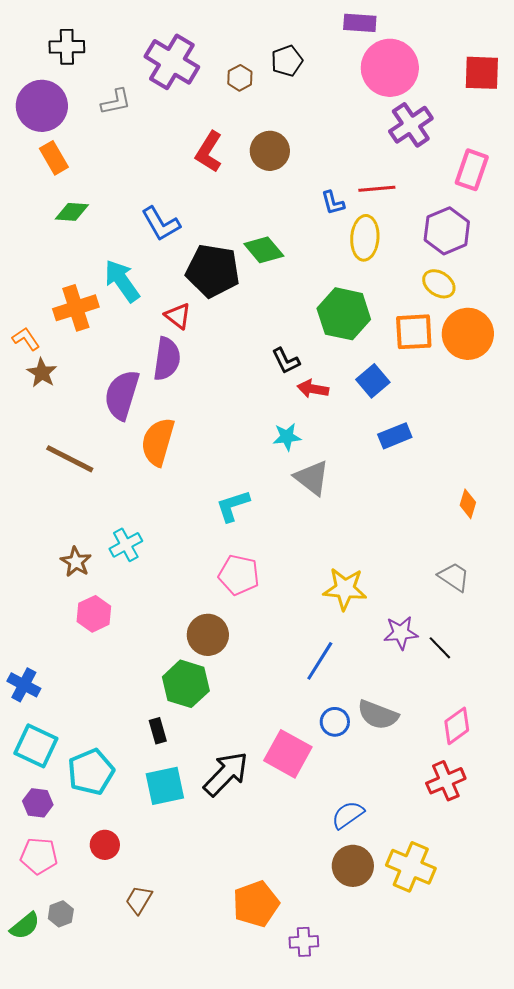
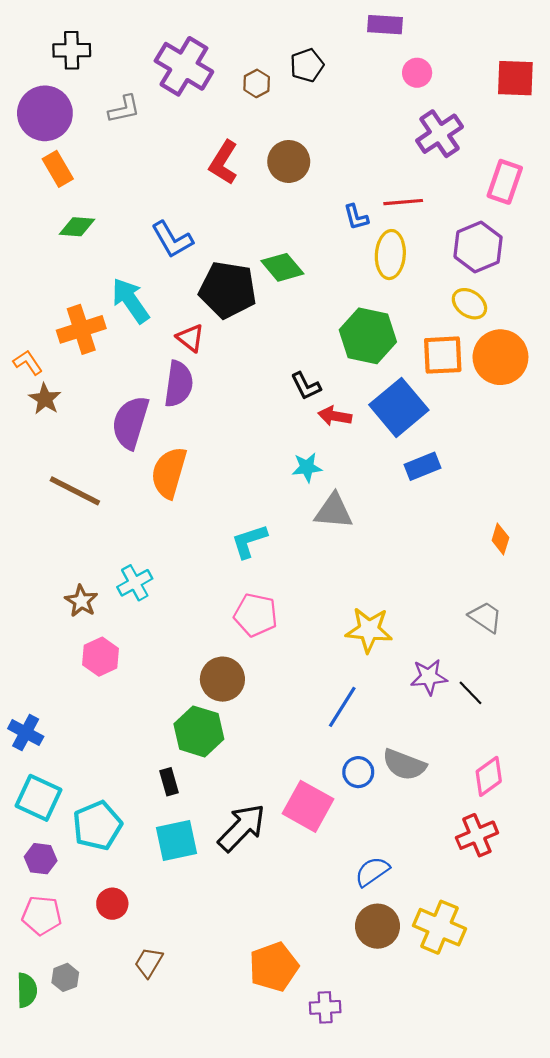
pink circle: (390, 68) -> (417, 73), size x0.5
blue square: (373, 381) -> (399, 407), size x1.6
gray triangle: (312, 478) -> (334, 511), turned -33
green semicircle: (25, 926) -> (27, 990), turned -52

